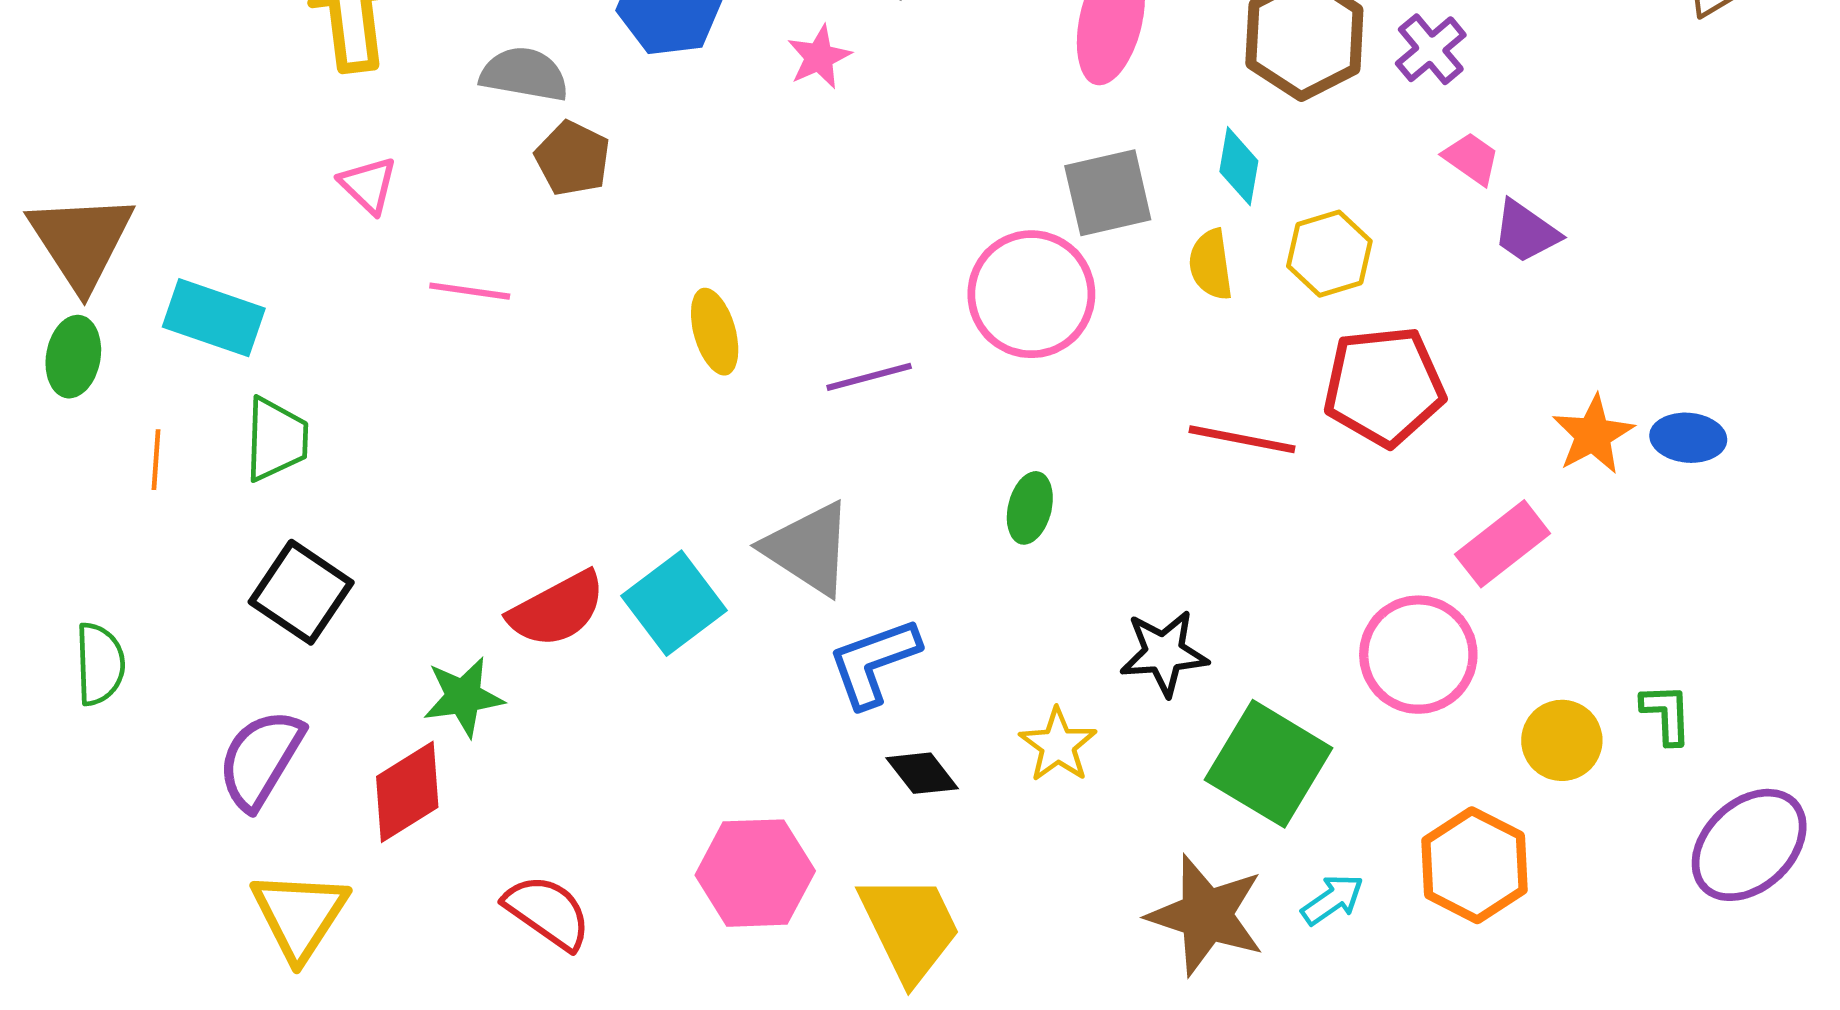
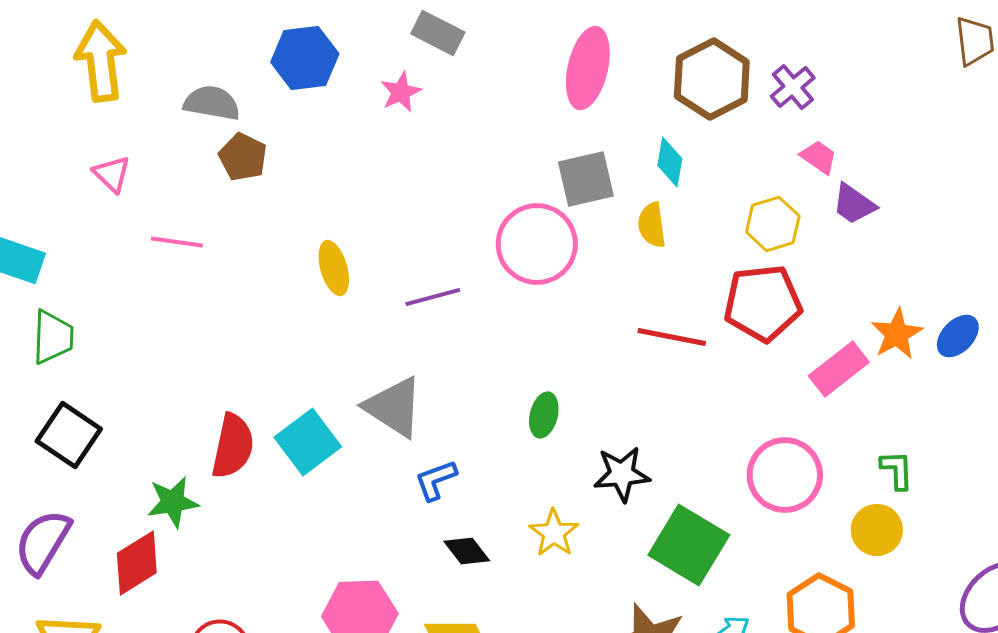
yellow hexagon: (1329, 254) -> (773, 224), moved
blue ellipse: (1688, 438) -> (958, 336), turned -51
green ellipse: (1030, 508) -> (544, 415), moved
pink rectangle: (1503, 544) -> (839, 369), moved
red semicircle: (557, 609) -> (233, 446), turned -50
blue L-shape: (874, 662) -> (436, 480), size x0.7
green L-shape: (1666, 714) -> (897, 470), moved

